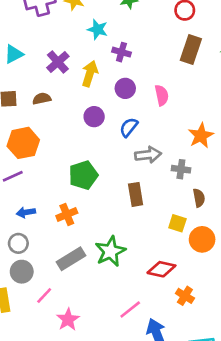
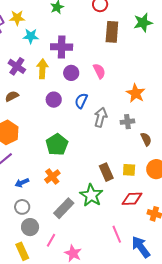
cyan star: (98, 29) -> (31, 36), moved
purple cross: (121, 52) -> (62, 47), size x1.5
gray arrow: (148, 155) -> (101, 117), turned -54
brown rectangle: (136, 194) -> (106, 172), moved
yellow square: (177, 223) -> (129, 170), moved
pink line: (130, 309) -> (117, 234), turned -60

